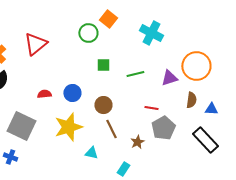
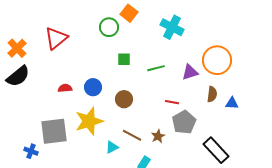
gray square: (21, 126) -> (54, 131), moved, turned -32
brown line: (111, 129) -> (132, 135), moved, turned -36
black rectangle: (205, 140) -> (216, 150), moved
cyan triangle: (91, 153) -> (112, 147), turned -40

